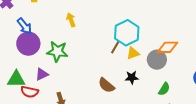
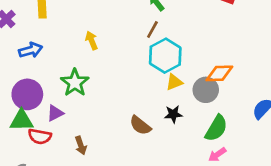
blue arrow: (24, 26) -> (31, 50), turned -66
purple circle: (28, 44) -> (27, 94), moved
brown line: (115, 47) -> (152, 30), moved
green star: (57, 51) -> (75, 83), turned 30
green semicircle: (164, 89) -> (216, 128), size x1.5

